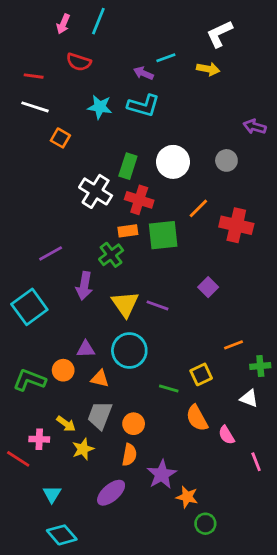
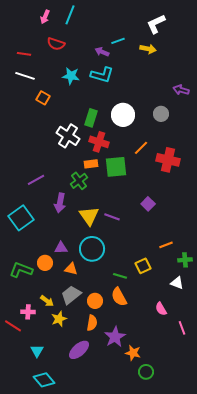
gray trapezoid: (100, 415) -> (71, 295), turned 30
orange semicircle: (197, 418) -> (119, 297), moved

